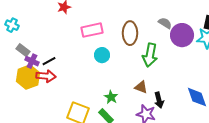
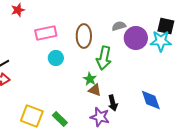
gray semicircle: (165, 23) -> (119, 26), turned -48
green star: (111, 97) -> (90, 79), moved

